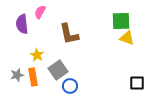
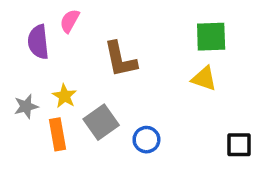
yellow triangle: (127, 38) -> (204, 79), moved
gray star: (17, 75) -> (26, 106), moved
blue circle: (70, 86) -> (146, 140), moved

